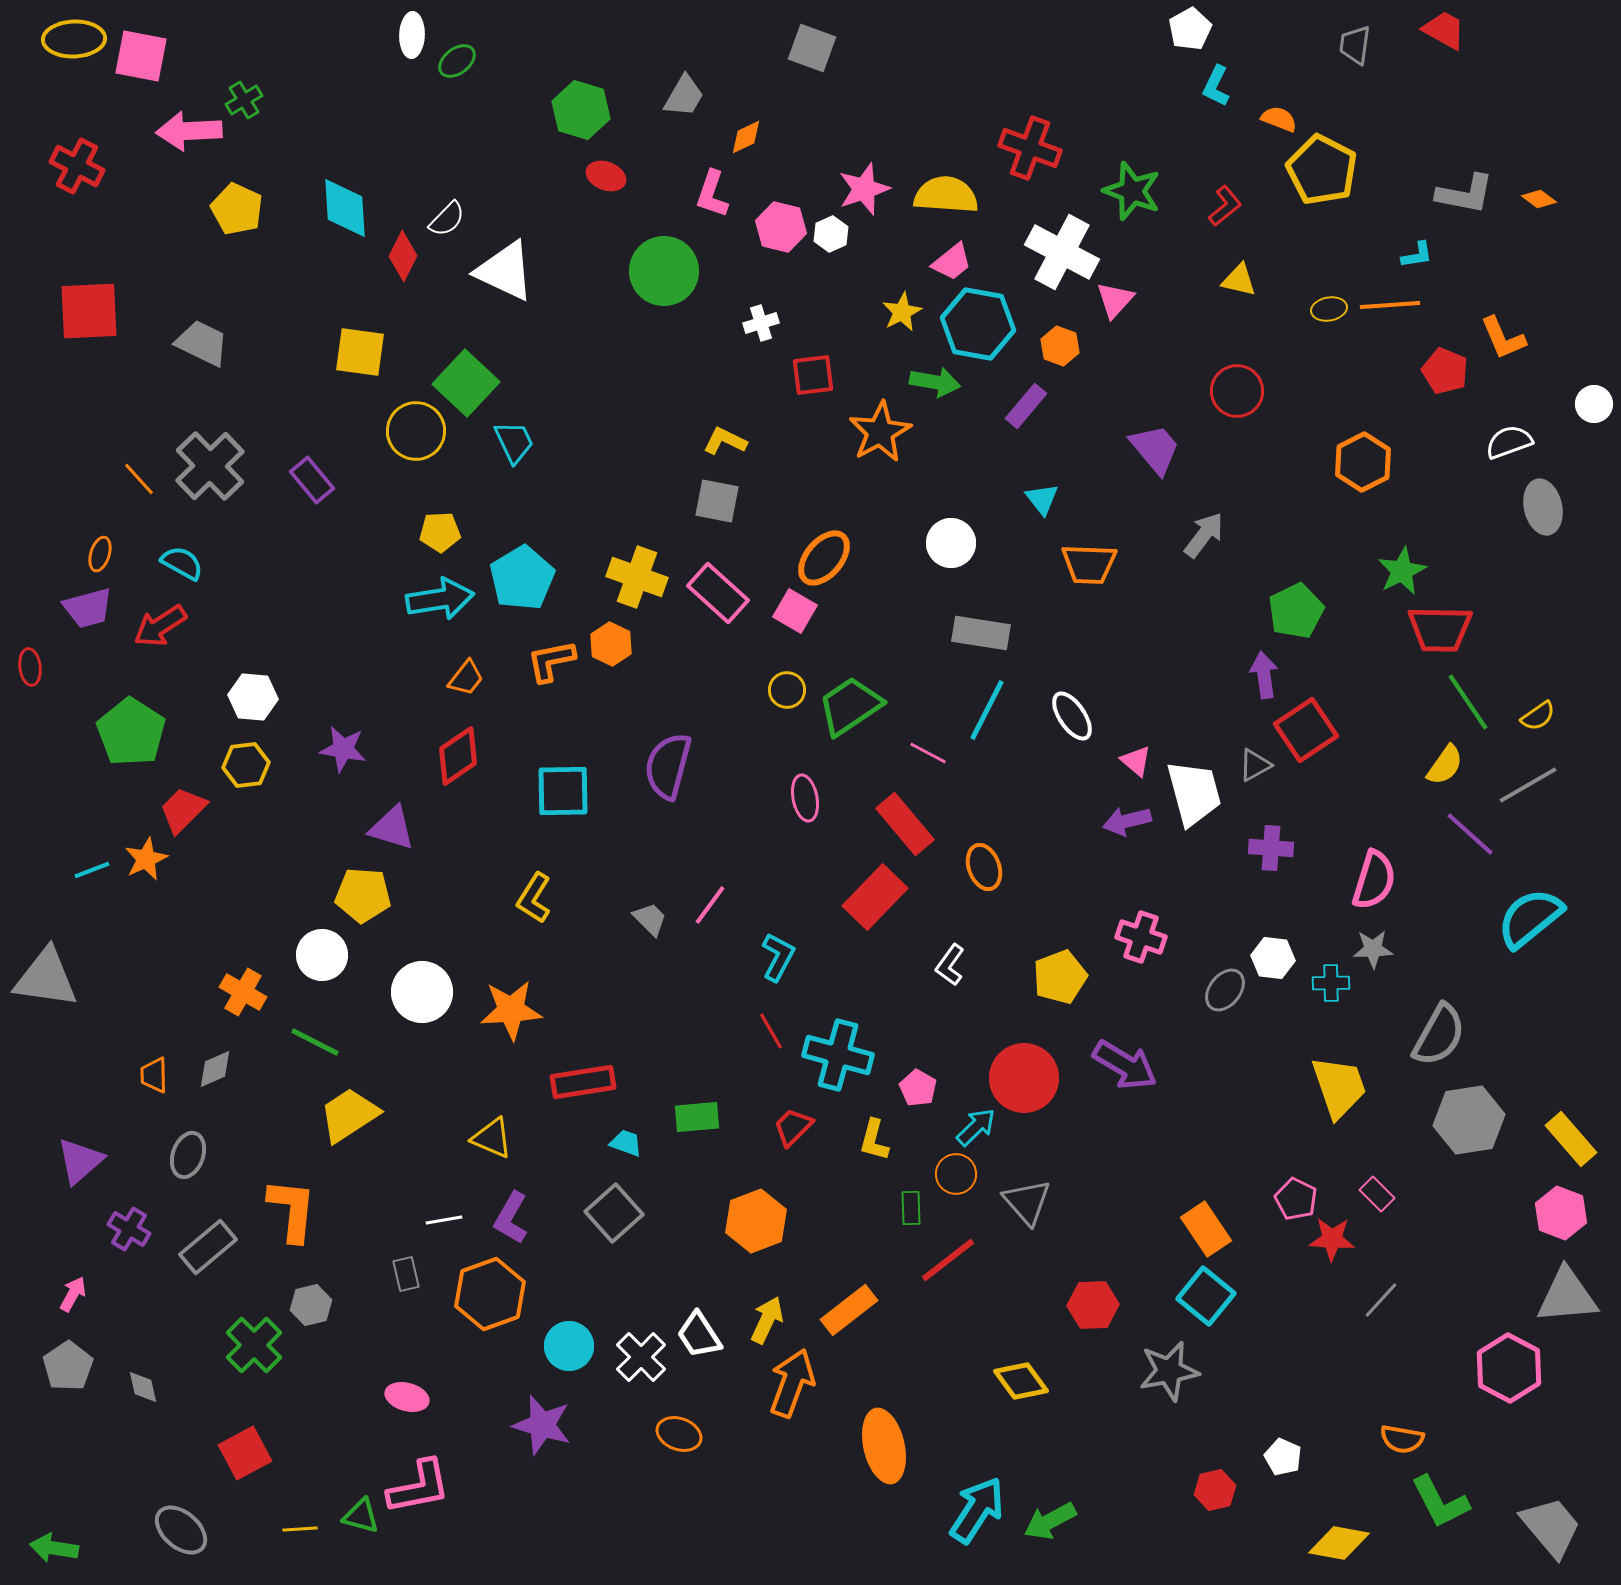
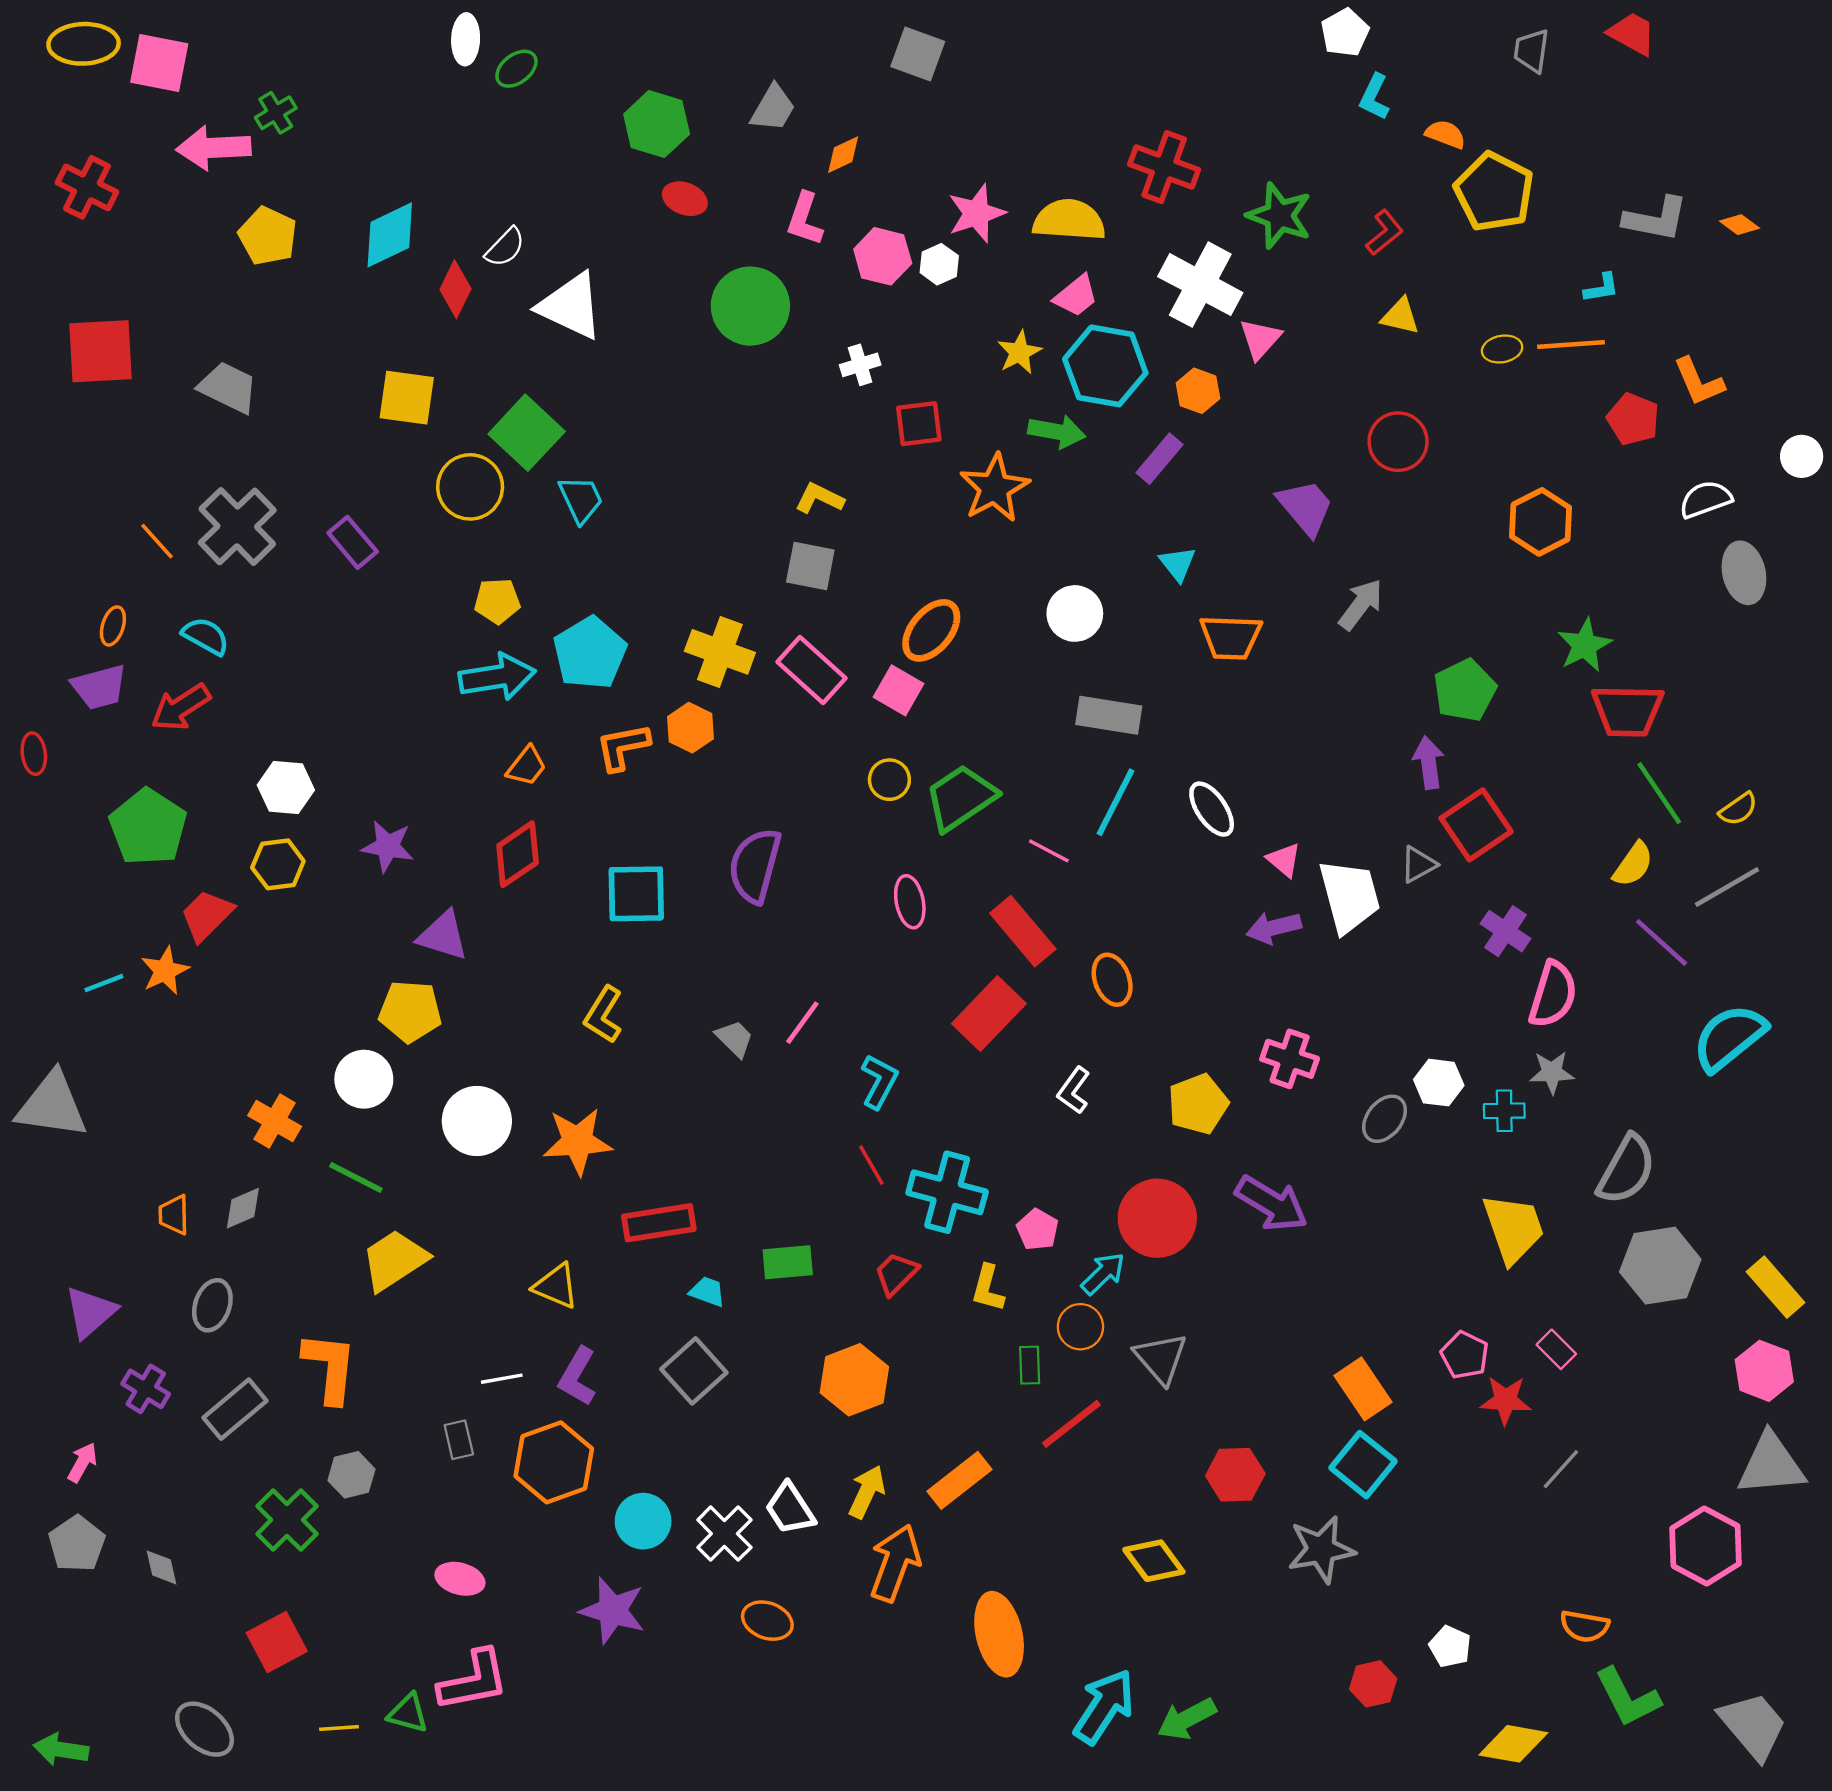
cyan diamond: (345, 208) -> (390, 235), turned 68
purple cross: (1271, 848) -> (1505, 931), moved, turned 30

